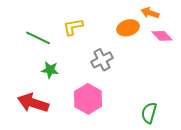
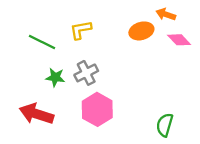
gray cross: (102, 60) -> (86, 73), moved

